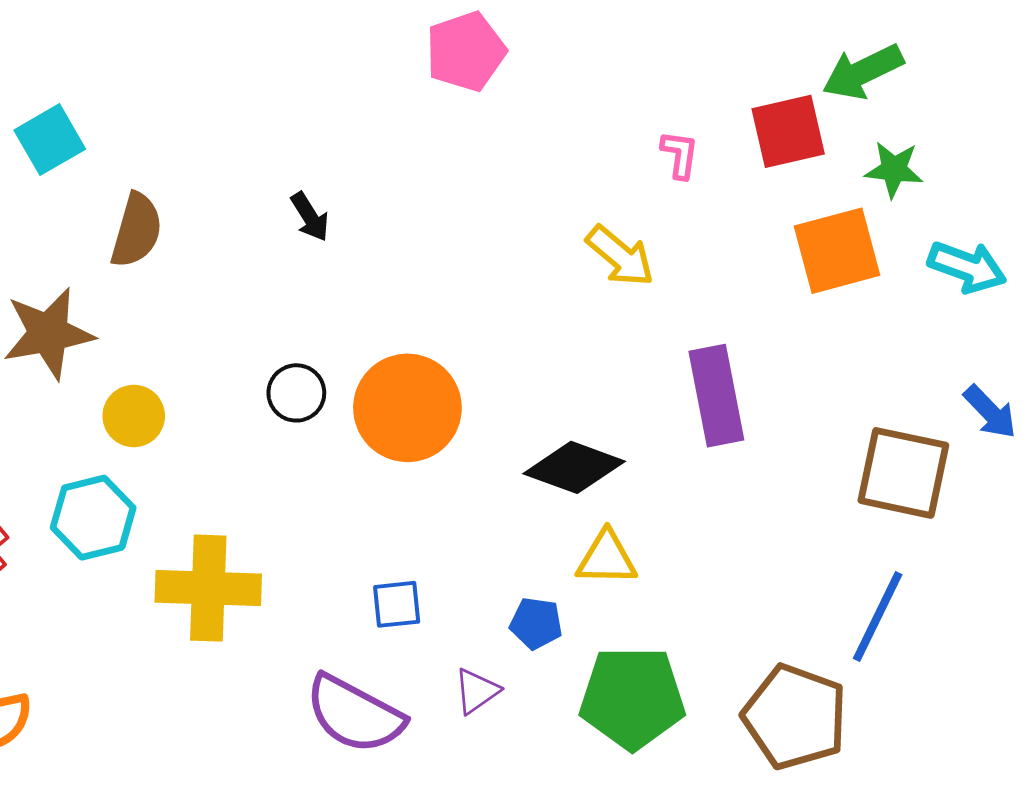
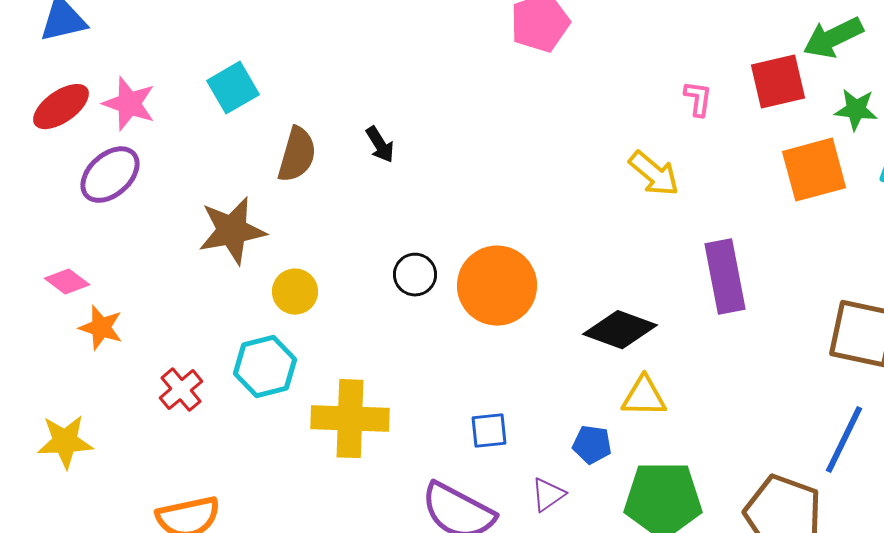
black arrow: (310, 217) -> (380, 145), moved

